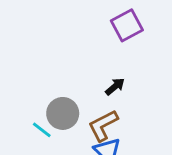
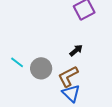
cyan line: (42, 130) -> (17, 62), moved

